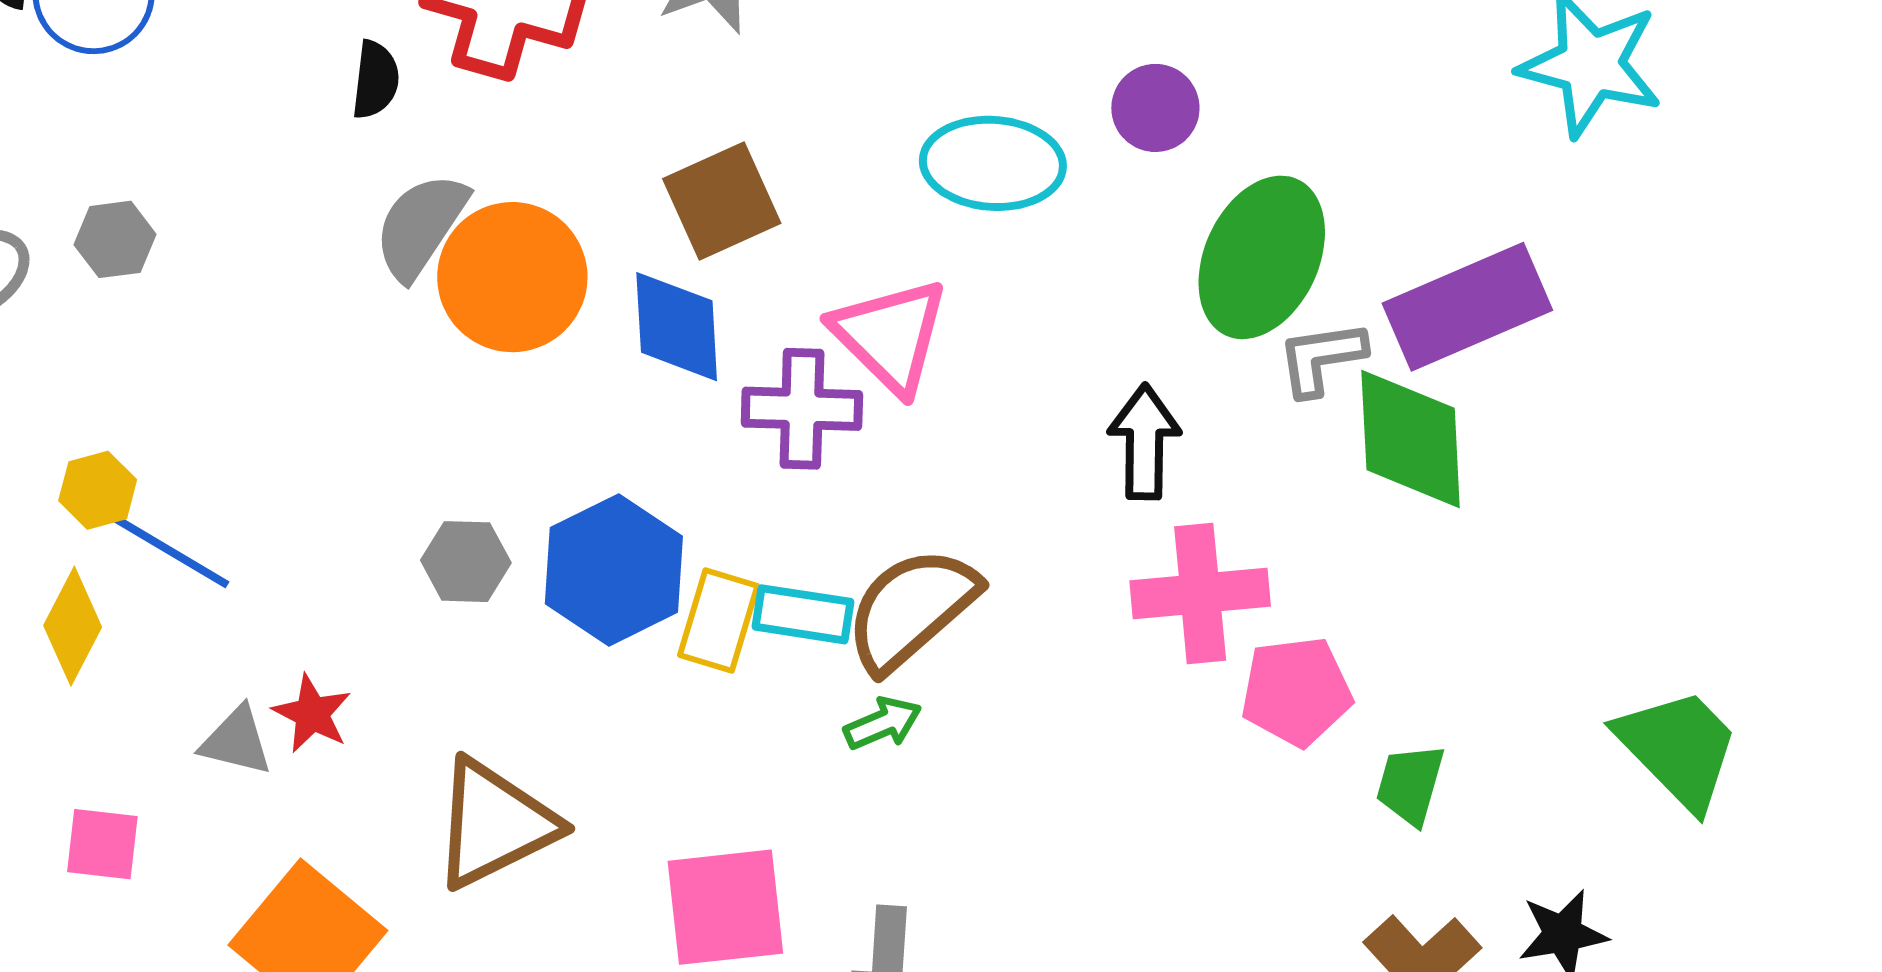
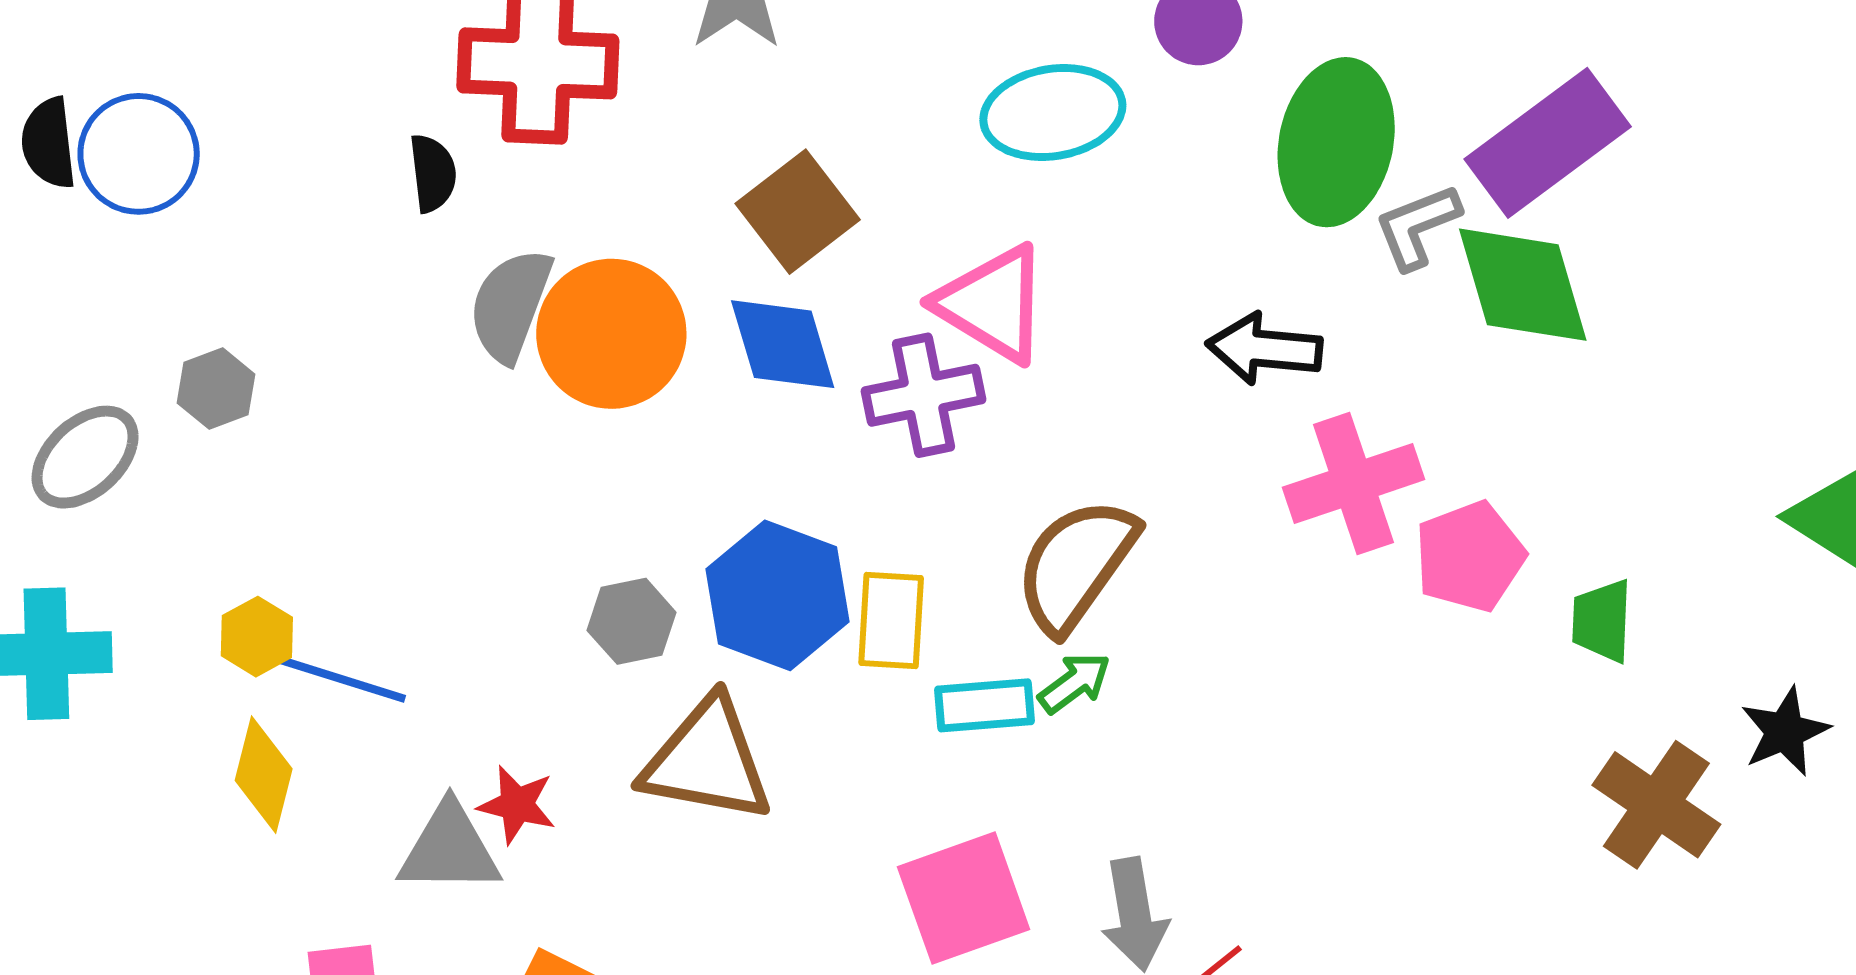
black arrow: (1144, 442) -> (1264, 349), turned -72
cyan rectangle: (803, 614) -> (985, 705), moved
gray triangle: (236, 741) -> (449, 849), size x1.4
brown triangle: (494, 824) -> (707, 761), moved, turned 50

